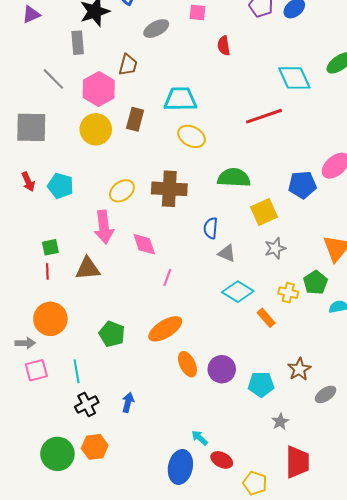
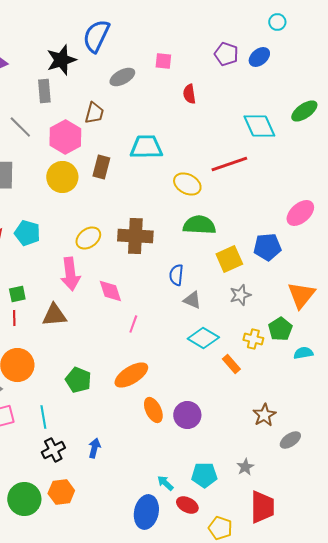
yellow ellipse: (192, 136) -> (187, 184), moved
blue pentagon: (302, 185) -> (267, 247), moved
cyan pentagon: (261, 384) -> (204, 475), moved

